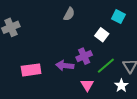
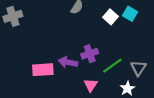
white square: (102, 35) -> (110, 17), moved
pink rectangle: (31, 70) -> (43, 70), moved

